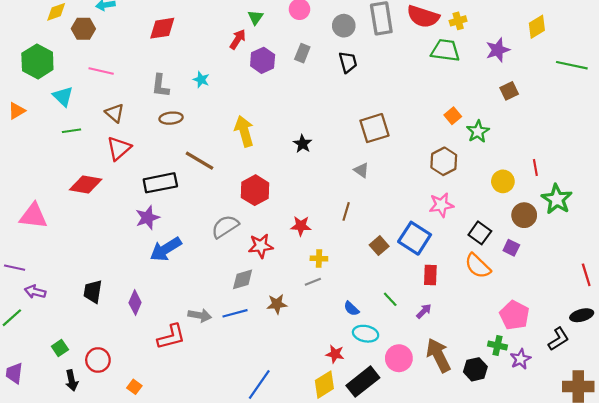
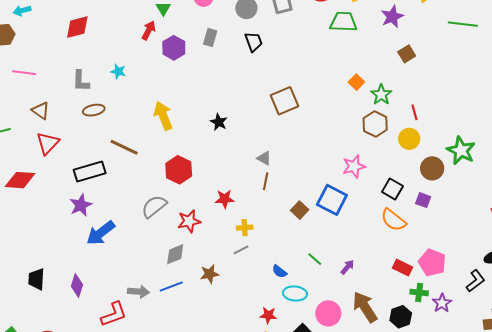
brown hexagon: (444, 161) -> (375, 124), moved
red line: (535, 168) -> (415, 112), moved
gray triangle: (361, 170) -> (264, 158), moved
red rectangle: (430, 275) -> (402, 268), moved, turned -60

